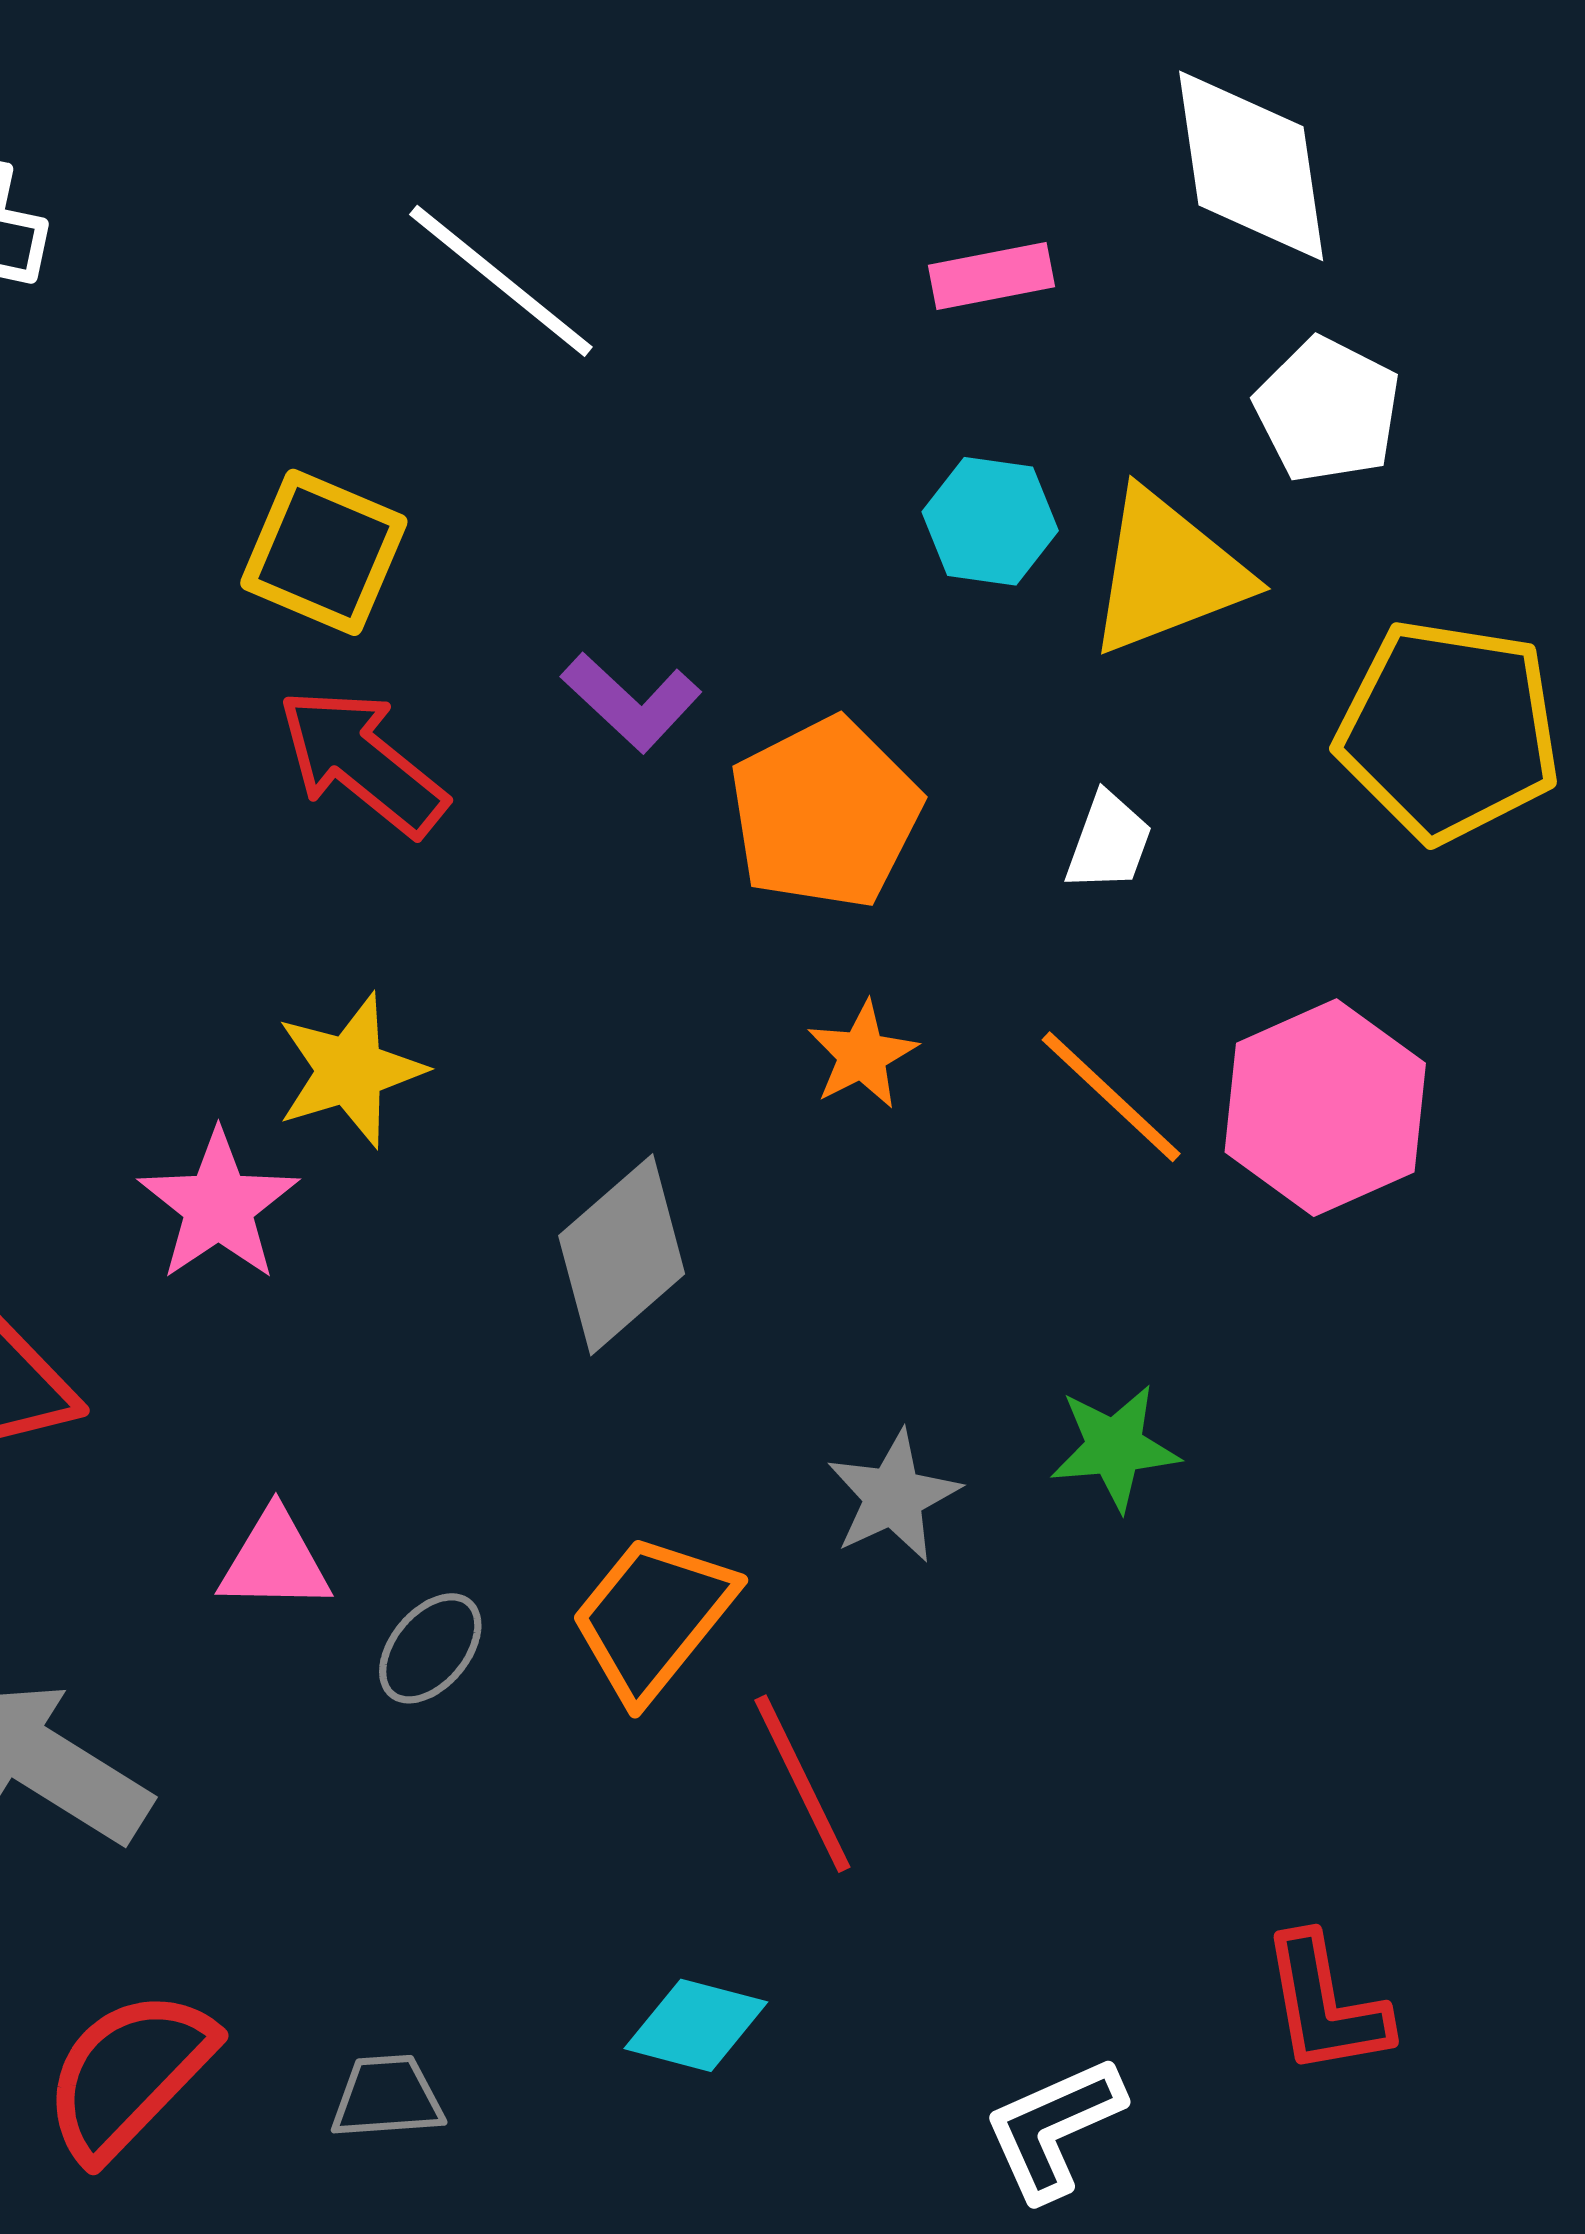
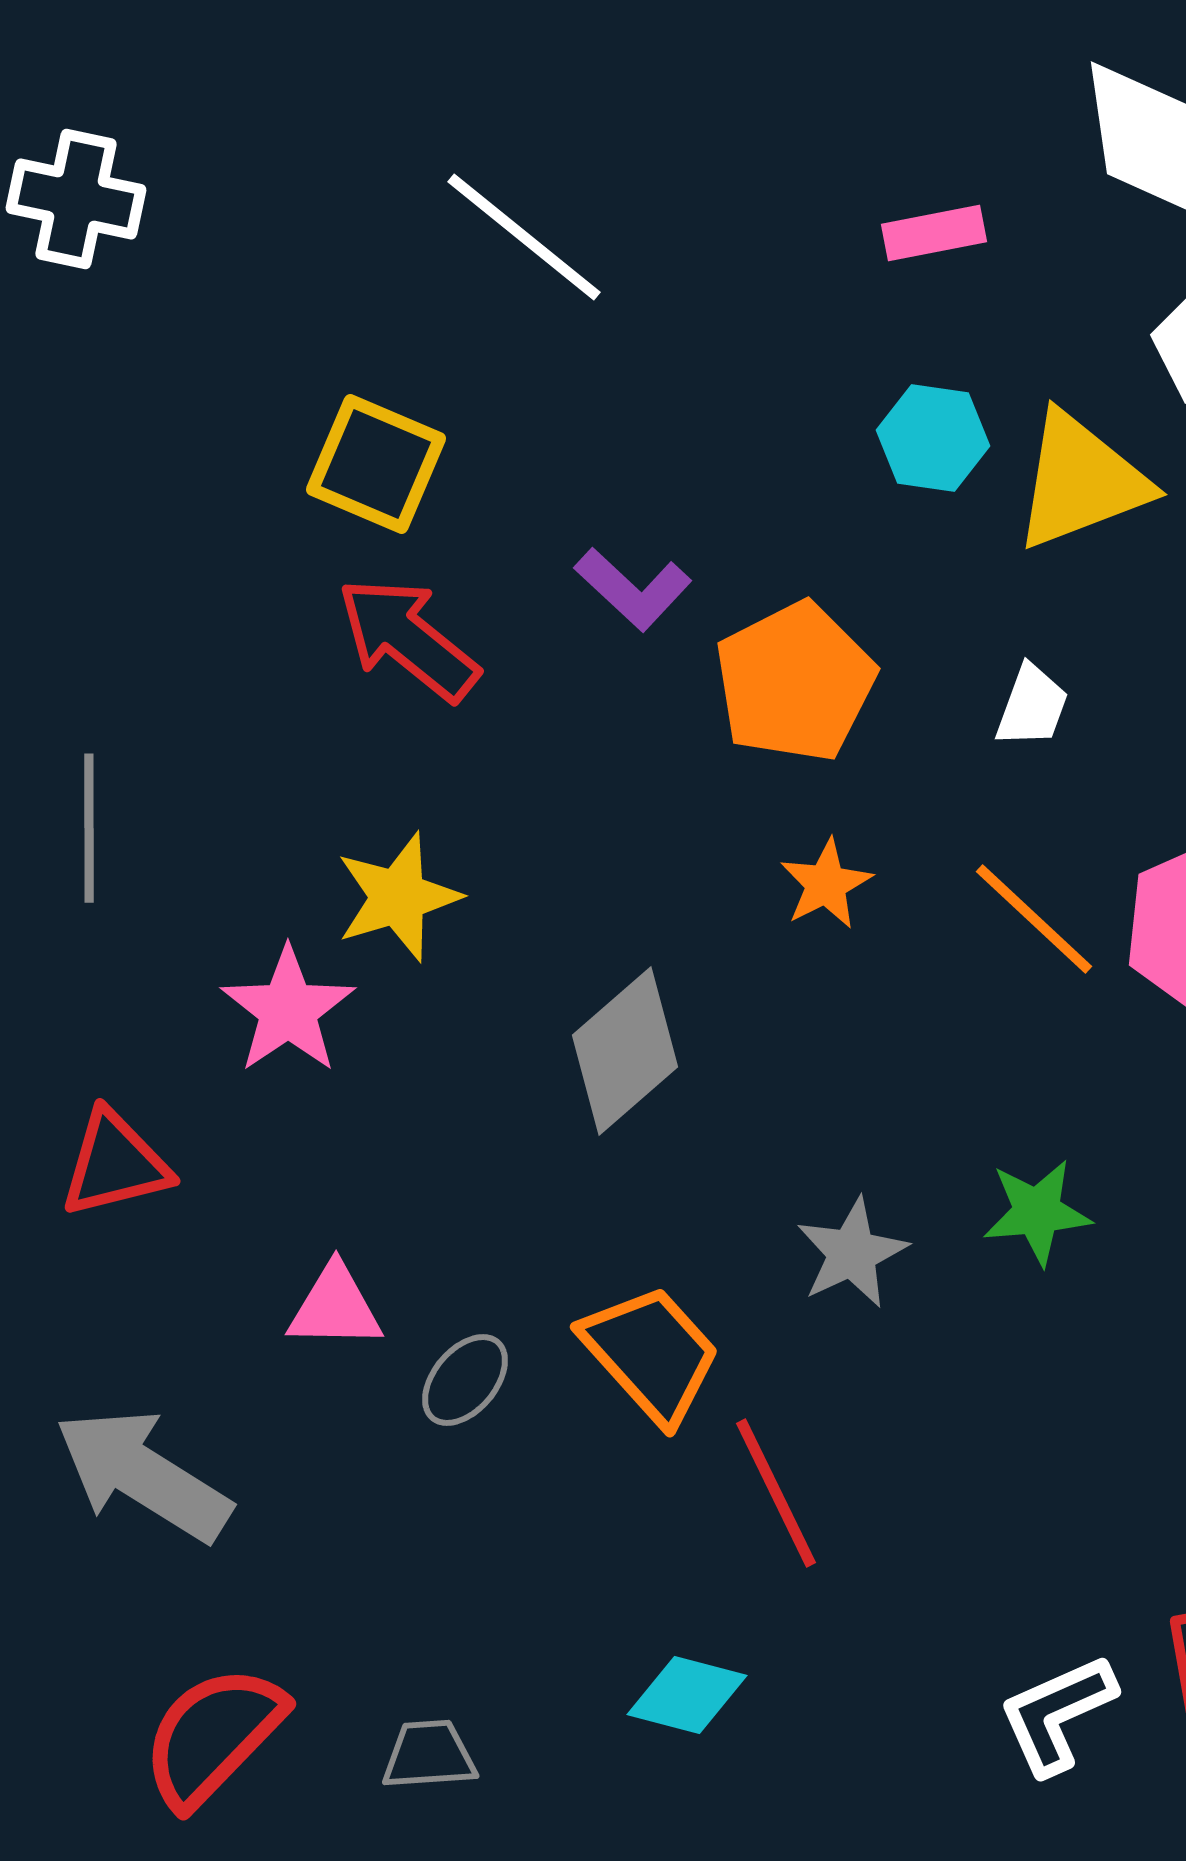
orange trapezoid: (653, 1617) -> (651, 1354), turned 99
white L-shape: (1054, 2128) -> (1057, 1714), moved

